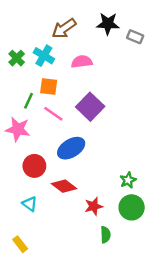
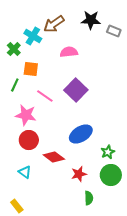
cyan cross: (44, 56) -> (33, 36), moved
orange square: (49, 87) -> (31, 69), moved
green line: (28, 101) -> (15, 85), moved
pink star: (18, 129) -> (26, 115), moved
blue ellipse: (71, 148) -> (81, 134), moved

